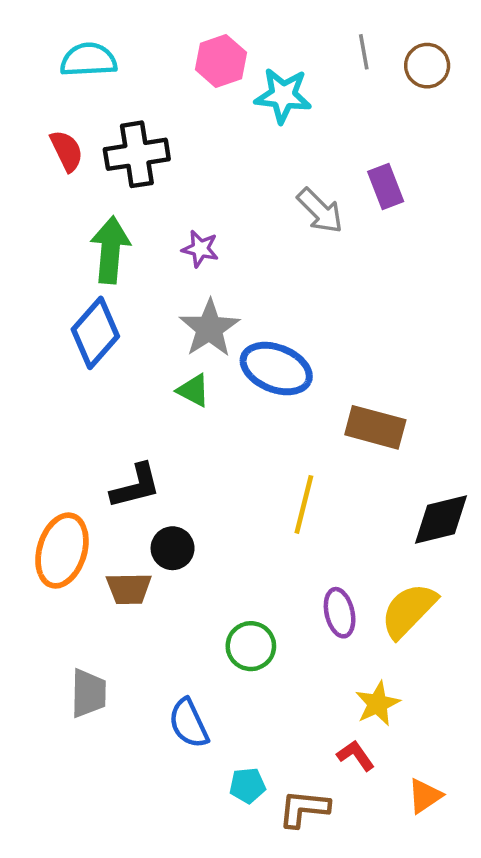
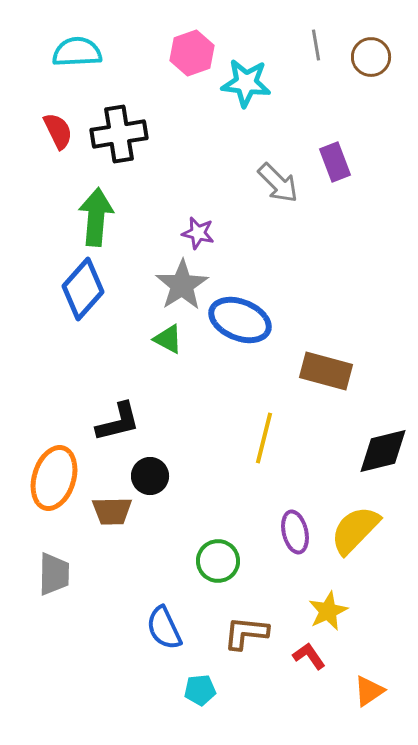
purple star: (200, 249) -> (198, 233), moved
gray trapezoid: (88, 693) -> (54, 574), moved
cyan pentagon: (247, 785) -> (200, 690), moved
brown L-shape: (304, 809) -> (246, 633), moved

